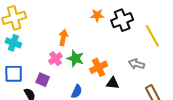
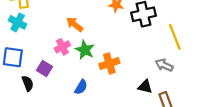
orange arrow: (63, 38) -> (75, 24), turned -70
gray arrow: (136, 64) -> (164, 65), moved
black triangle: (113, 83) -> (145, 87), moved

